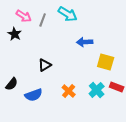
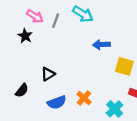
black triangle: (45, 65) -> (48, 74), moved
cyan cross: (97, 90) -> (115, 109), moved
blue semicircle: (34, 95) -> (57, 102), moved

